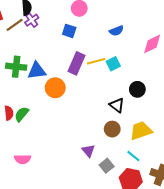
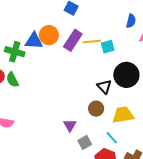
blue semicircle: (116, 31) -> (131, 21), moved, turned -64
green cross: (16, 67) -> (15, 52), moved
orange circle: (55, 88) -> (49, 35), moved
black circle: (137, 89) -> (126, 75), size x1.6
green semicircle: (22, 114) -> (12, 80), turned -77

